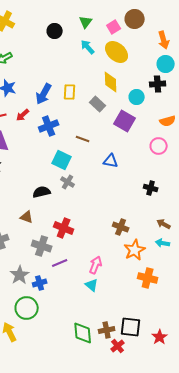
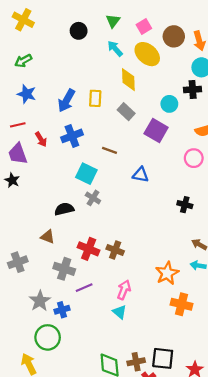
brown circle: (135, 19) -> (174, 36), moved
yellow diamond: (111, 82) -> (128, 80), moved
red arrow: (23, 115) -> (41, 139), moved, turned -80
brown cross: (121, 227) -> (115, 250), moved

